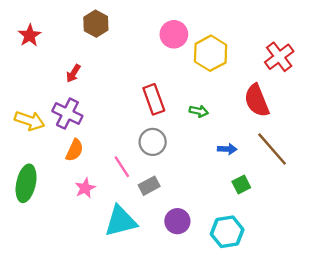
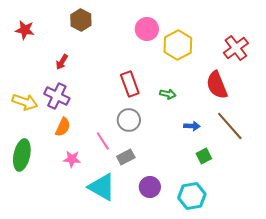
red star: (30, 35) -> (25, 30), turned -30
pink star: (85, 188) -> (72, 159), turned 30
cyan triangle: (121, 221) -> (102, 187), turned 44

